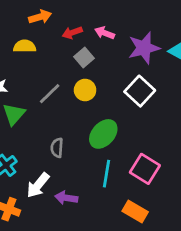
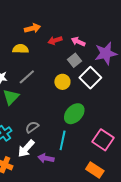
gray square: (84, 58) -> (75, 60), moved
white square: (140, 91) -> (90, 78), moved
gray line: (50, 94) -> (27, 77), moved
gray semicircle: (57, 148) -> (32, 127), moved, turned 48
cyan line: (106, 174) -> (63, 140), moved

